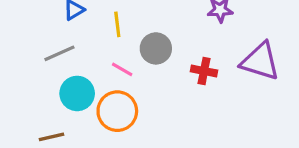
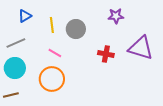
gray circle: (156, 48) -> (76, 29), moved
cyan circle: (77, 93) -> (15, 68), moved

